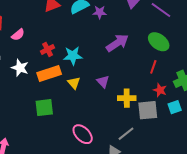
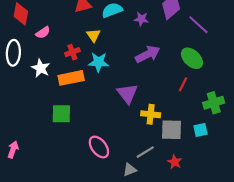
purple star: (100, 12) -> (141, 19), moved
purple triangle: (103, 82) -> (127, 93), size x1.5
yellow triangle: (74, 83) -> (93, 35), moved
red star: (160, 90) -> (175, 162), moved

